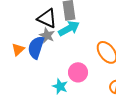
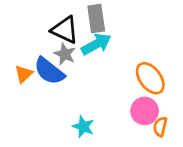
blue semicircle: (36, 47) -> (49, 71), turned -70
pink circle: (78, 72) -> (145, 111), moved

